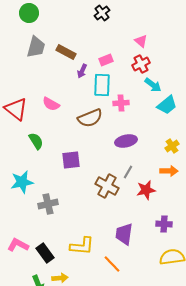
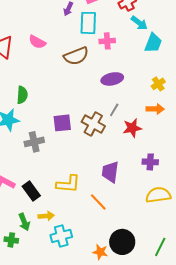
cyan trapezoid: (167, 105) -> (153, 43), turned -30
green semicircle: (36, 141) -> (22, 95), moved, turned 36
purple square: (71, 160) -> (62, 123), moved

